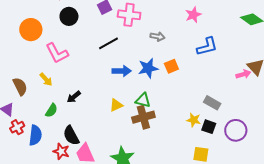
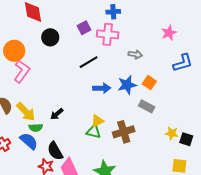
pink L-shape: (57, 53) -> (22, 71), moved, turned -115
orange square: (171, 66) -> (149, 83), turned -32
yellow arrow: (46, 79) -> (26, 112), moved, size x1.5
green triangle: (143, 100) -> (94, 132), moved
gray rectangle: (212, 103) -> (147, 106), moved
green semicircle: (51, 110) -> (36, 128), turned 56
blue semicircle: (35, 135) -> (29, 141), moved, turned -54

